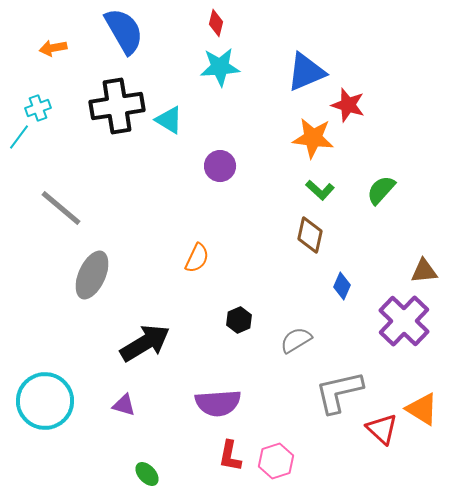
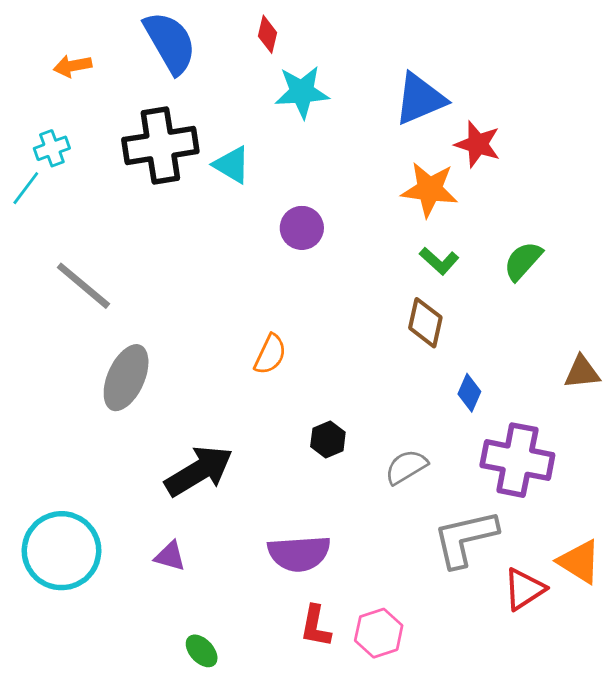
red diamond: (216, 23) -> (267, 34), moved
purple cross: (404, 321) -> (517, 460), moved, turned -33
red triangle: (382, 429) -> (524, 589), turned 44

